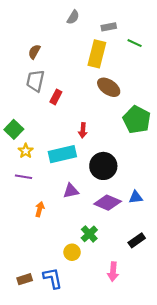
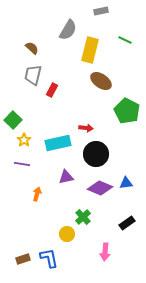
gray semicircle: (73, 17) -> (68, 30), moved, size x1.5
gray rectangle: (109, 27) -> (101, 11), moved
brown semicircle: (34, 52) -> (32, 48), turned 104
red arrow: (83, 130) -> (86, 128), moved, turned -88

